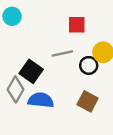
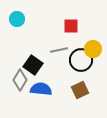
black circle: (89, 65) -> (81, 60), size x1.5
brown square: (88, 101) -> (80, 90), turned 36

